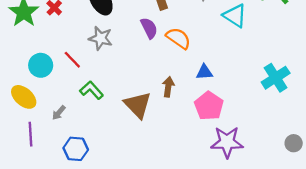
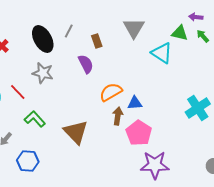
orange semicircle: (178, 38) -> (111, 92), moved, turned -65
brown arrow: (168, 87) -> (118, 116), moved
blue hexagon: (76, 149) -> (28, 161), moved

